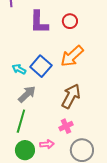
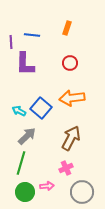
purple L-shape: (39, 22) -> (25, 64), moved
orange arrow: (72, 56) -> (72, 98), turned 35

